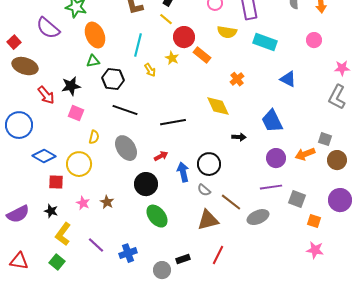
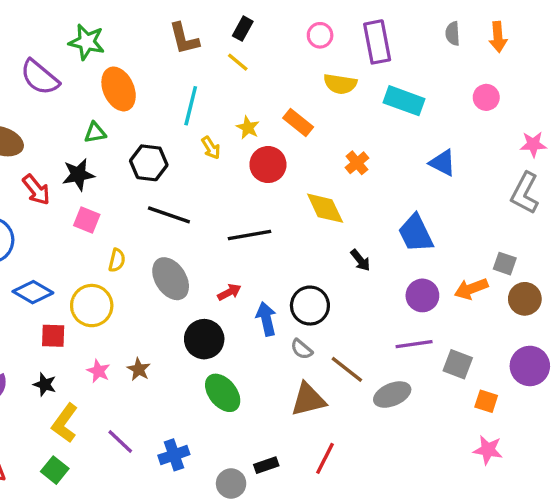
red circle: (184, 37) -> (268, 165), moved
green triangle: (93, 61) -> (95, 133), moved
black arrow: (239, 137) -> (360, 260), turned 48

